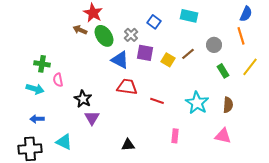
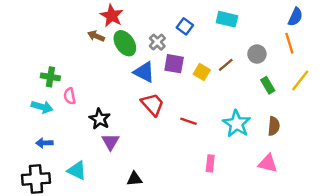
red trapezoid: (127, 87) -> (152, 104), turned 40
black triangle: (128, 145) -> (134, 179), moved

